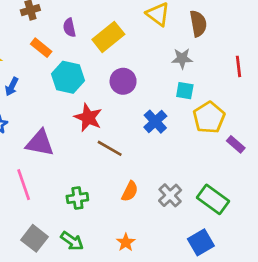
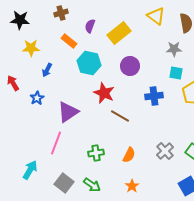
purple semicircle: (69, 28) -> (90, 26), turned 32
blue cross: (155, 122) -> (154, 96), turned 36
purple triangle: (40, 143) -> (68, 112), turned -45
pink line: (24, 185) -> (56, 143), turned 40
orange semicircle: (130, 191) -> (129, 155), moved

